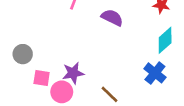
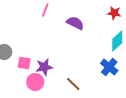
pink square: (42, 78) -> (24, 63), moved

